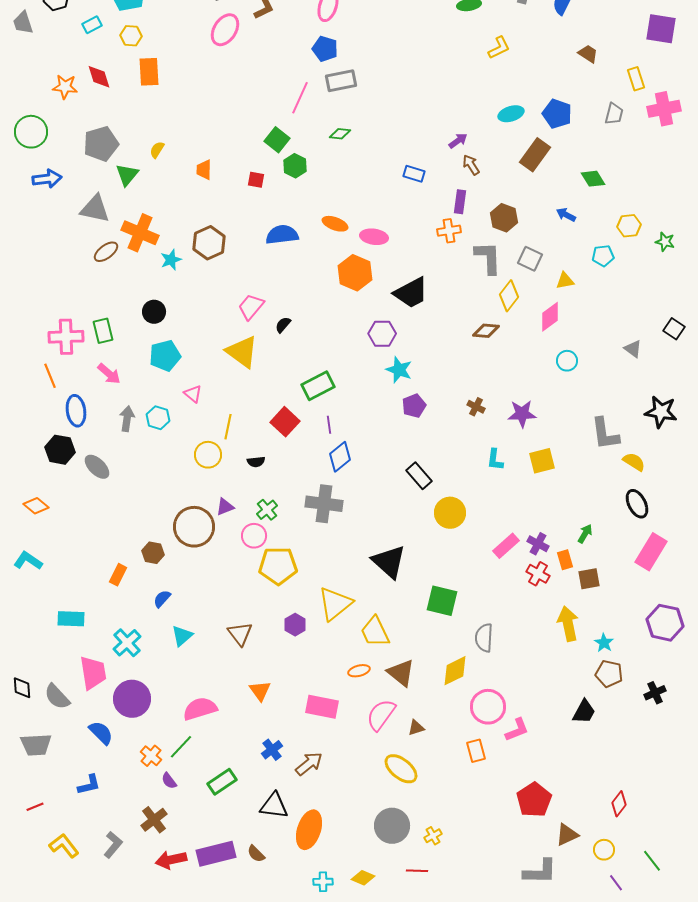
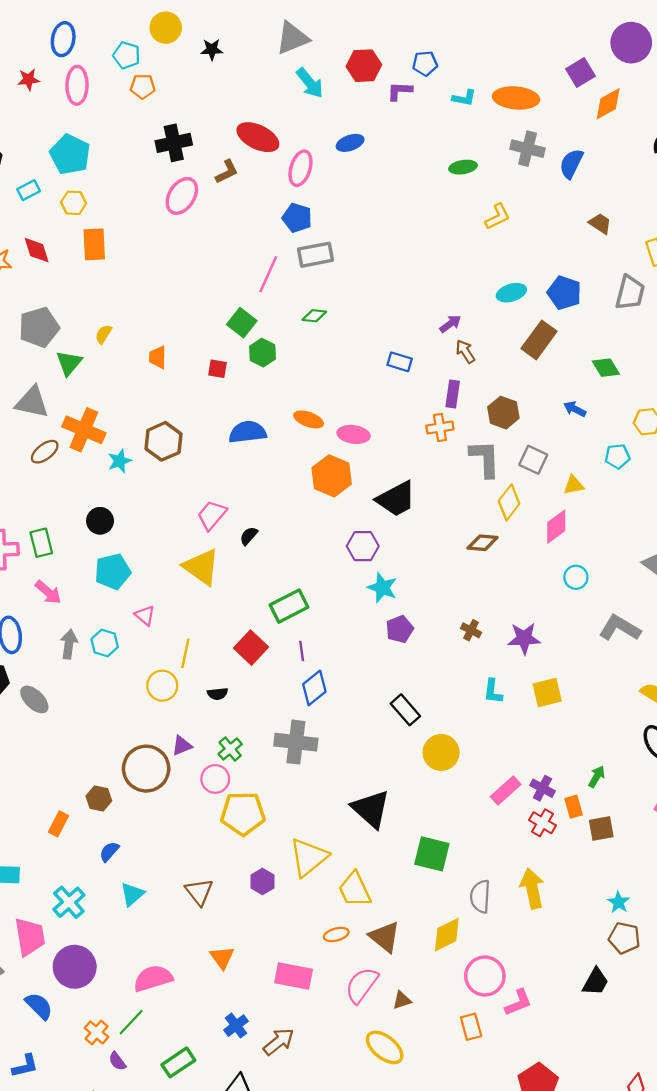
gray trapezoid: (614, 114) -> (630, 293), size x1.4
gray L-shape: (605, 434) -> (620, 628), moved, turned 129
yellow arrow: (568, 624) -> (532, 888), moved

